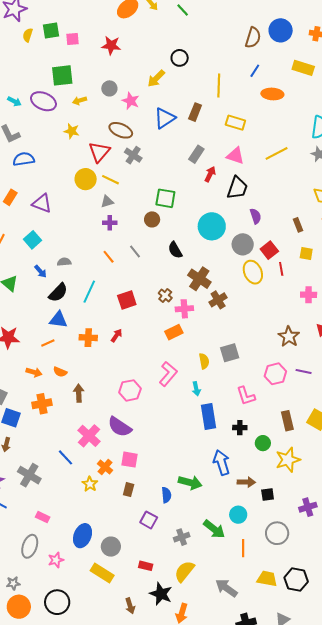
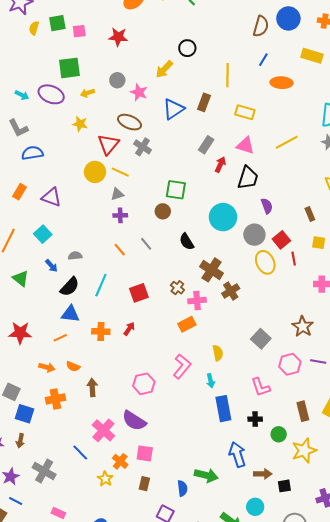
gray square: (230, 353) -> (261, 339), moved, turned -30

